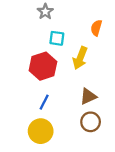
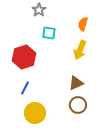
yellow arrow: (80, 58) -> (80, 50), moved
red hexagon: (43, 66) -> (24, 57), moved
blue line: (44, 102) -> (25, 88), moved

